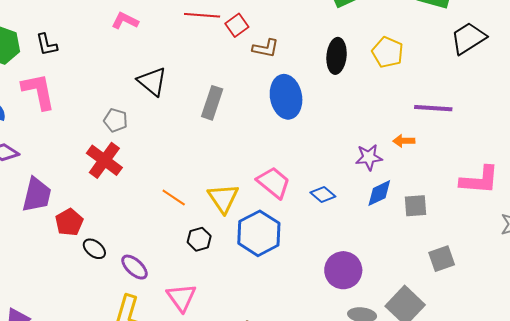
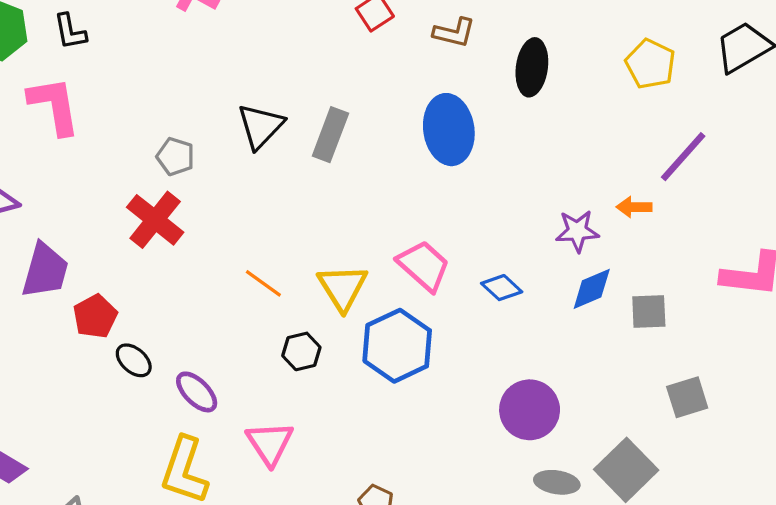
brown L-shape: (266, 48) -> (454, 33), moved
yellow pentagon: (388, 52) -> (650, 64), moved
black triangle: (152, 81) -> (260, 126), moved, turned 32
purple line: (433, 108) -> (683, 157), turned -54

